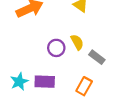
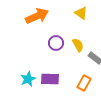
purple circle: (56, 48) -> (56, 43), moved

